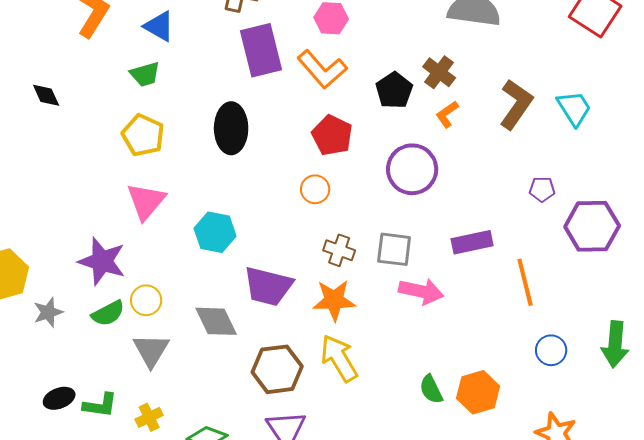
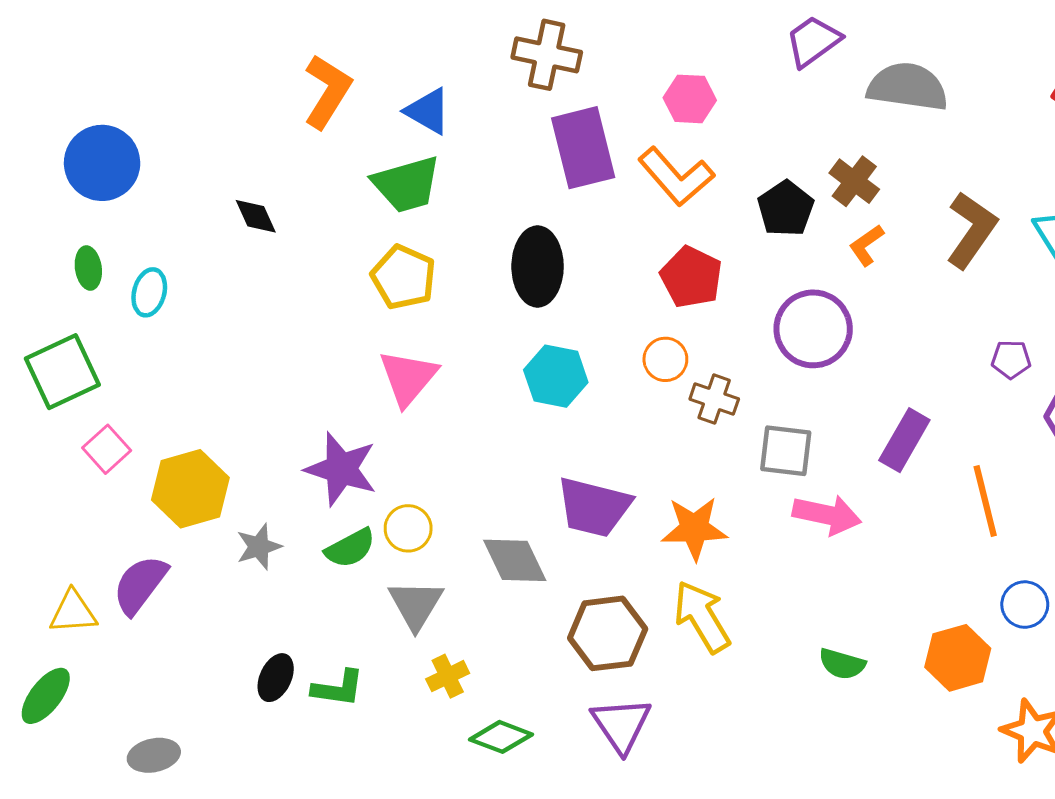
green trapezoid: (145, 74) -> (407, 184), size x1.5
cyan hexagon: (215, 232) -> (556, 376), moved
purple rectangle: (472, 242) -> (904, 440), turned -48
brown cross: (339, 250) -> (714, 399), moved
green semicircle: (431, 389) -> (842, 664), turned -48
orange hexagon: (478, 392) -> (958, 658), moved
black ellipse: (59, 398) -> (276, 678), turned -44
yellow cross: (149, 417) -> (448, 676), moved

